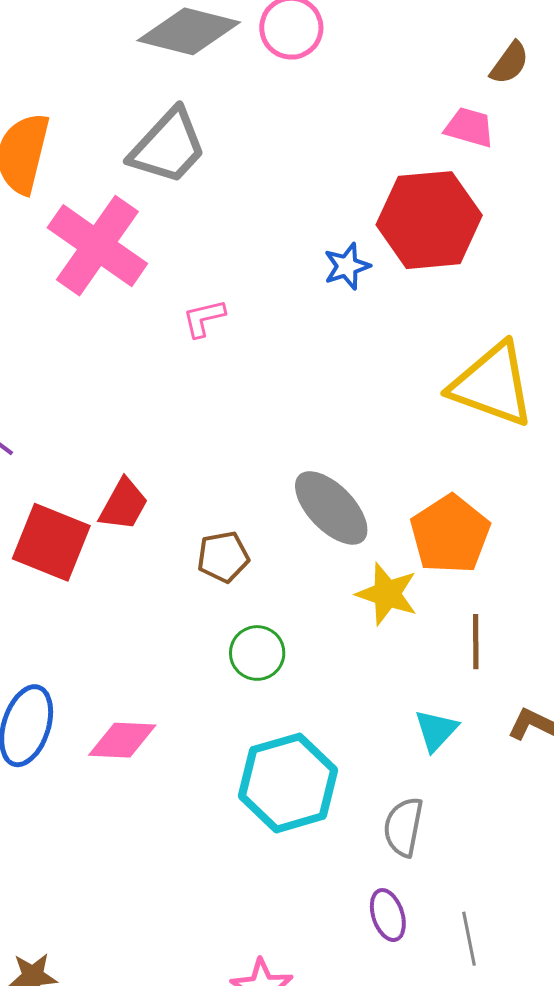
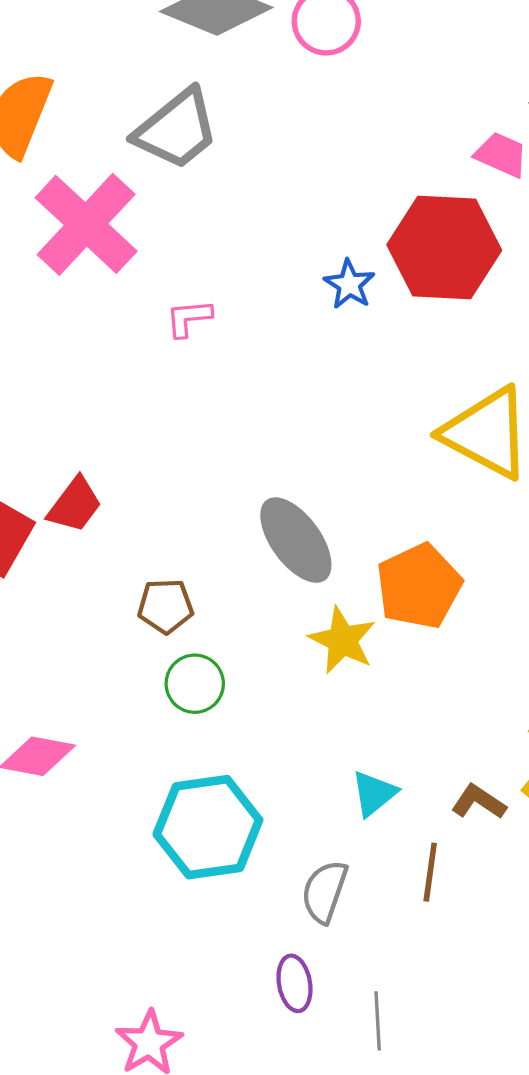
blue star: (347, 266) -> (349, 284), turned -30
brown pentagon: (223, 557) -> (165, 606), moved
brown line: (476, 642) -> (430, 872), moved

